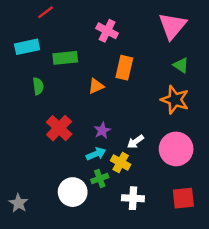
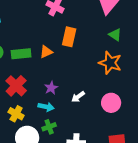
green rectangle: (65, 58) -> (21, 54), moved
pink circle: (176, 149) -> (111, 103), size x0.7
cyan arrow: (96, 154) -> (46, 107), turned 35
yellow cross: (121, 163) -> (16, 114), moved

